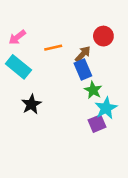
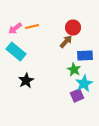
red circle: (103, 36) -> (73, 28), moved
orange line: (53, 48) -> (32, 26), moved
blue rectangle: (83, 70) -> (85, 56), moved, turned -70

